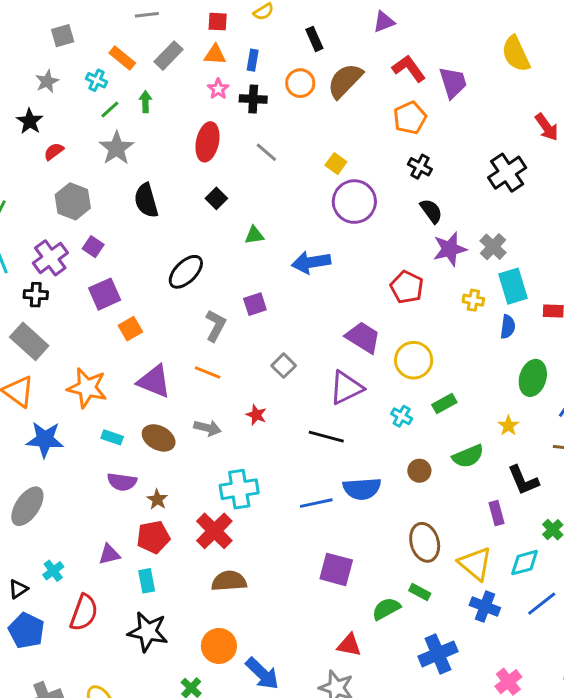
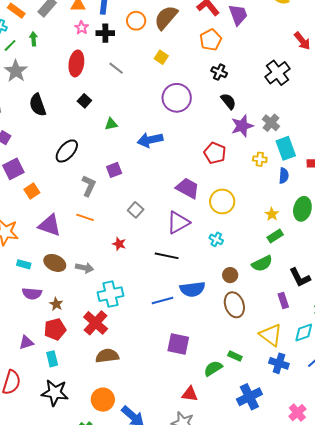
yellow square: (336, 164) -> (161, 57), moved
green rectangle: (444, 404) -> (275, 236), moved
yellow star: (508, 426) -> (272, 214), moved
gray arrow: (207, 428) -> (84, 268), moved
brown ellipse: (425, 542) -> (234, 305), moved

